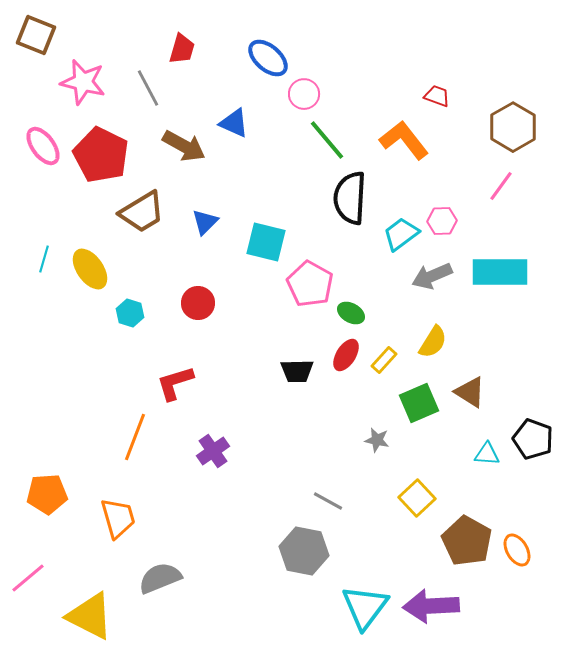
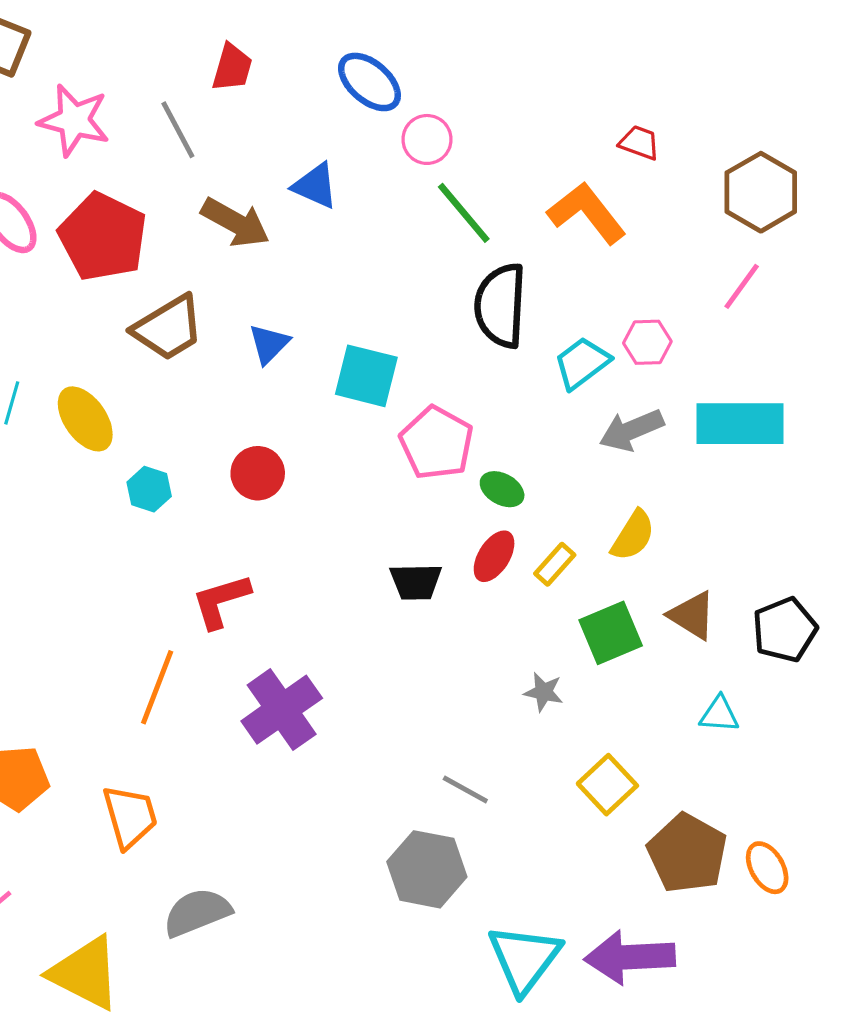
black pentagon: (533, 439) -> (785, 630), moved, turned 30
purple cross: (213, 451) -> (282, 710), size x1.5

